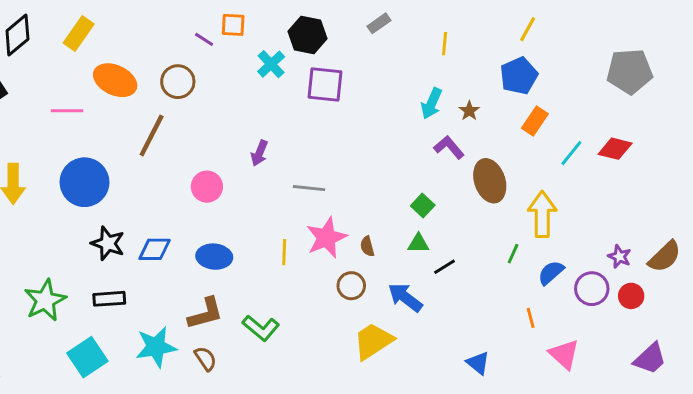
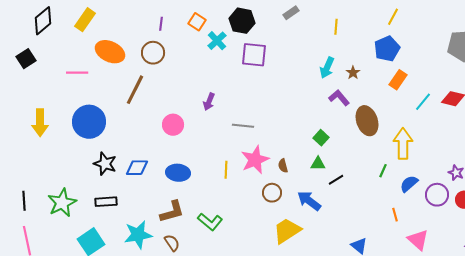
orange square: (233, 25) -> (197, 22), moved, turned 30
purple line: (204, 39) -> (161, 24), moved, turned 64

